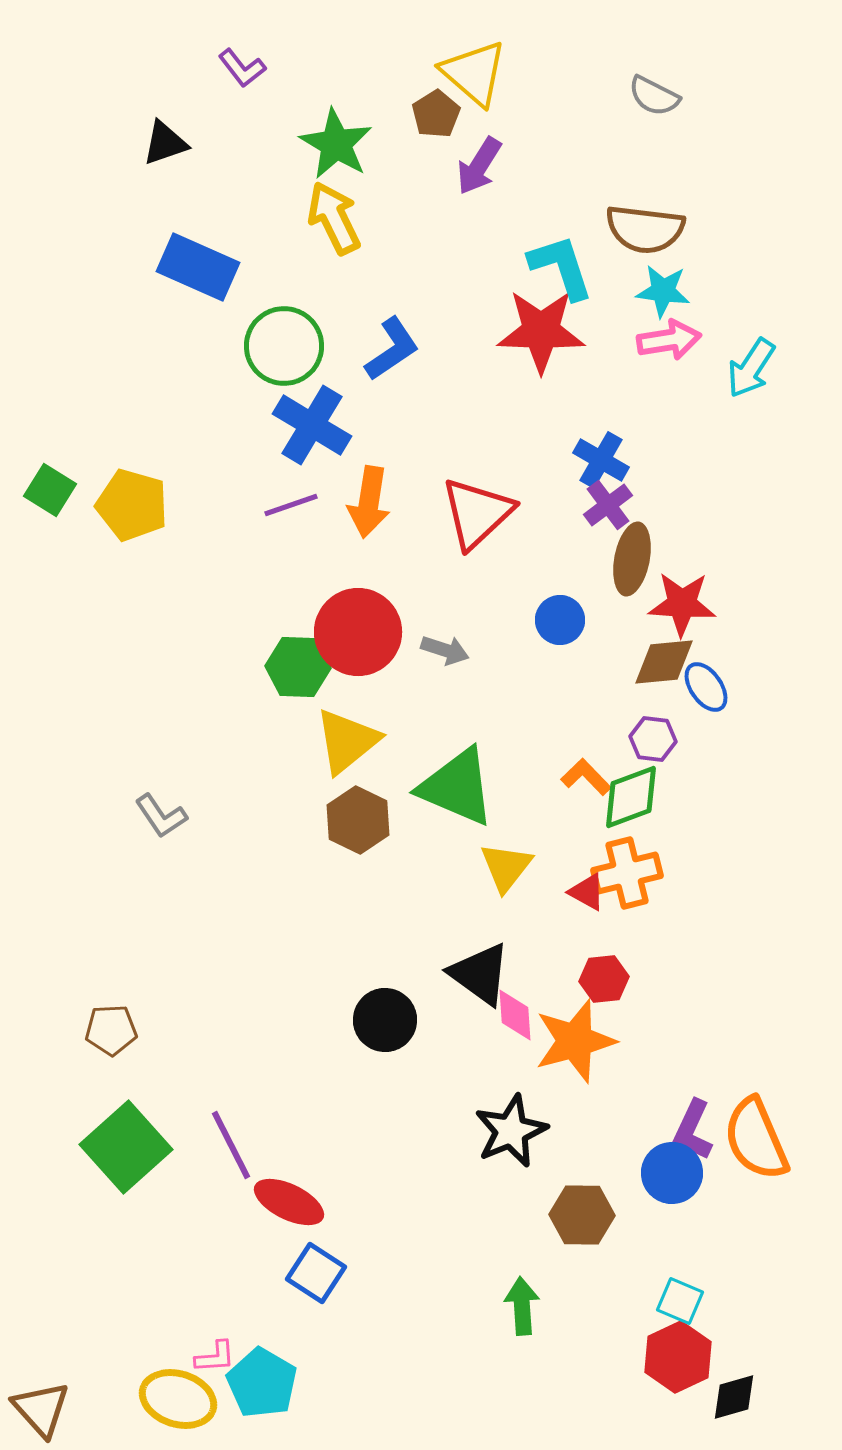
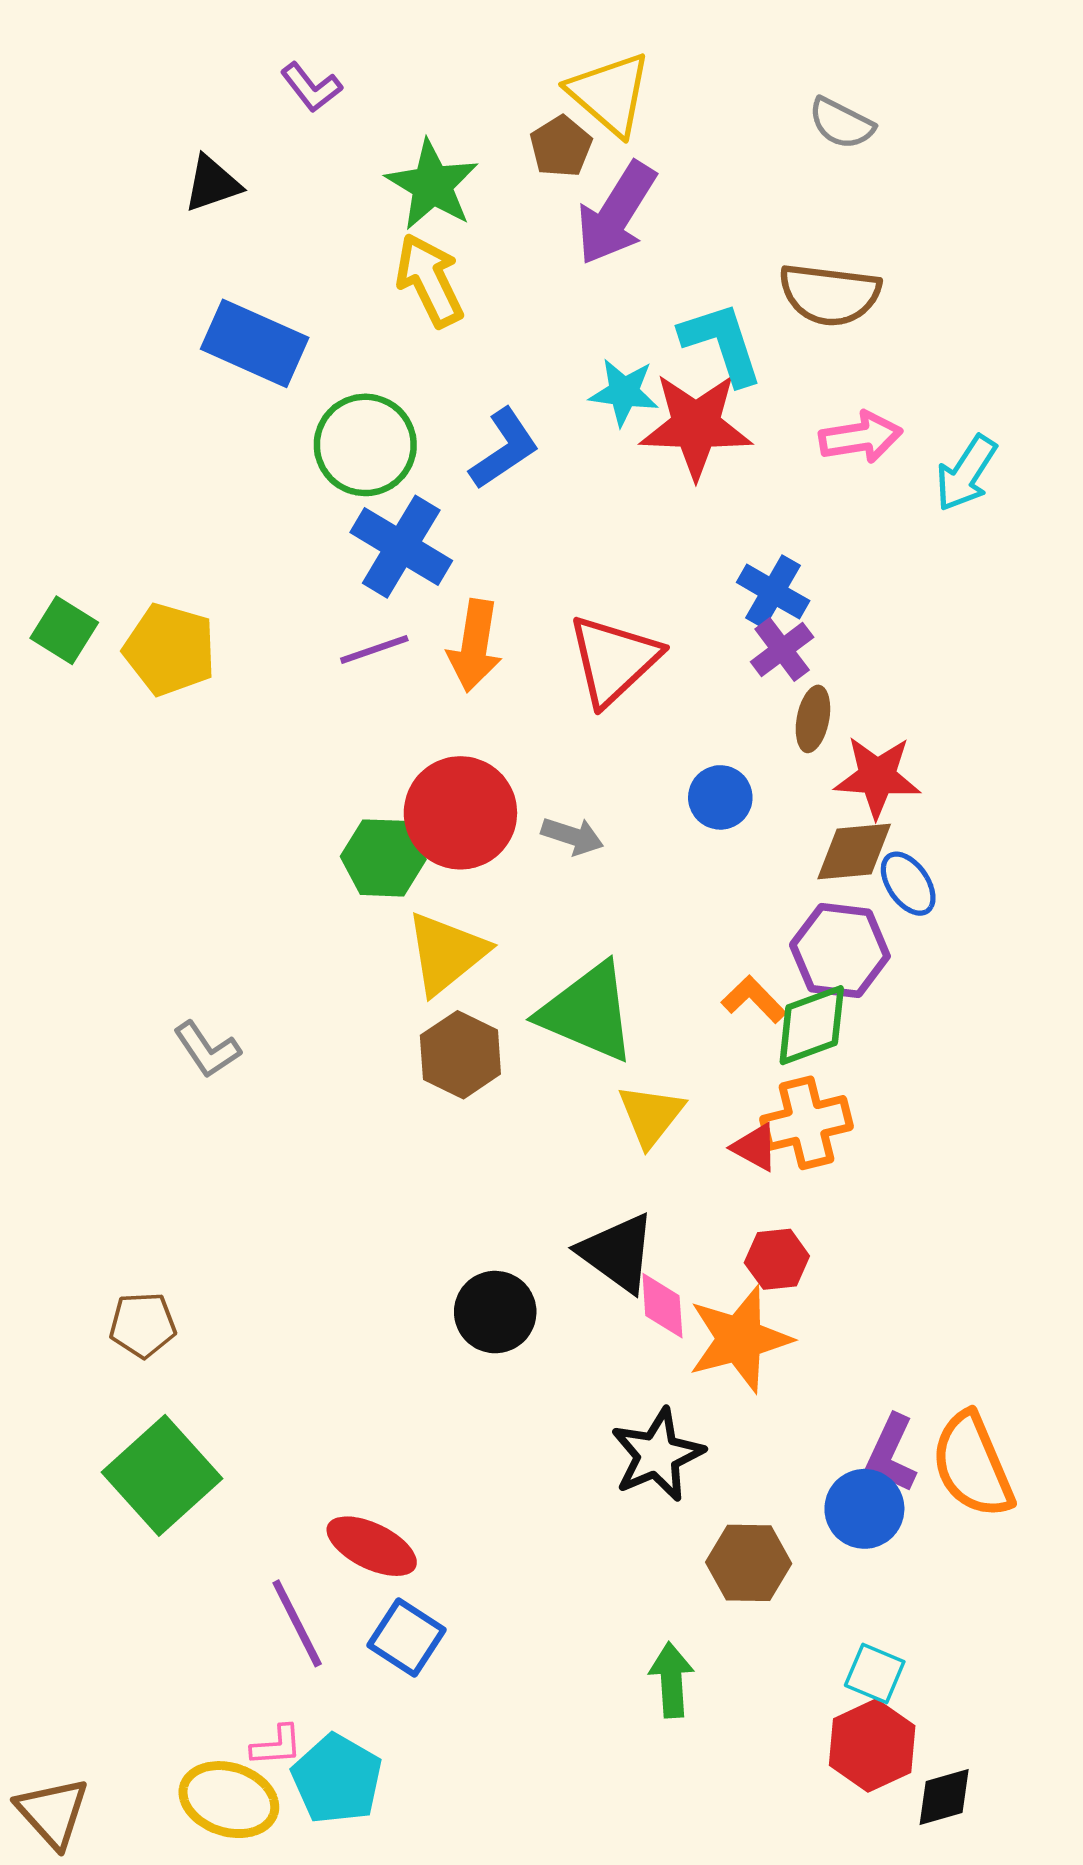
purple arrow: (479, 166) -> (616, 213), size x1.4
cyan star: (663, 291) -> (624, 392), moved
brown ellipse: (632, 559) -> (813, 719), size x0.7
purple hexagon: (653, 739) -> (840, 951), size x1.6
purple line: (231, 1145) -> (297, 1623), moved

